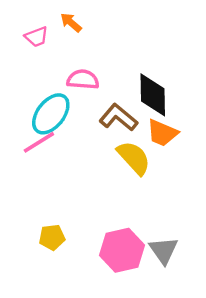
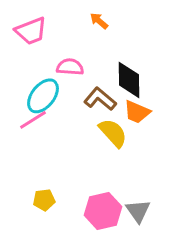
orange arrow: (71, 23) -> (99, 21), moved
pink trapezoid: (37, 37) -> (31, 31), size x1.6

